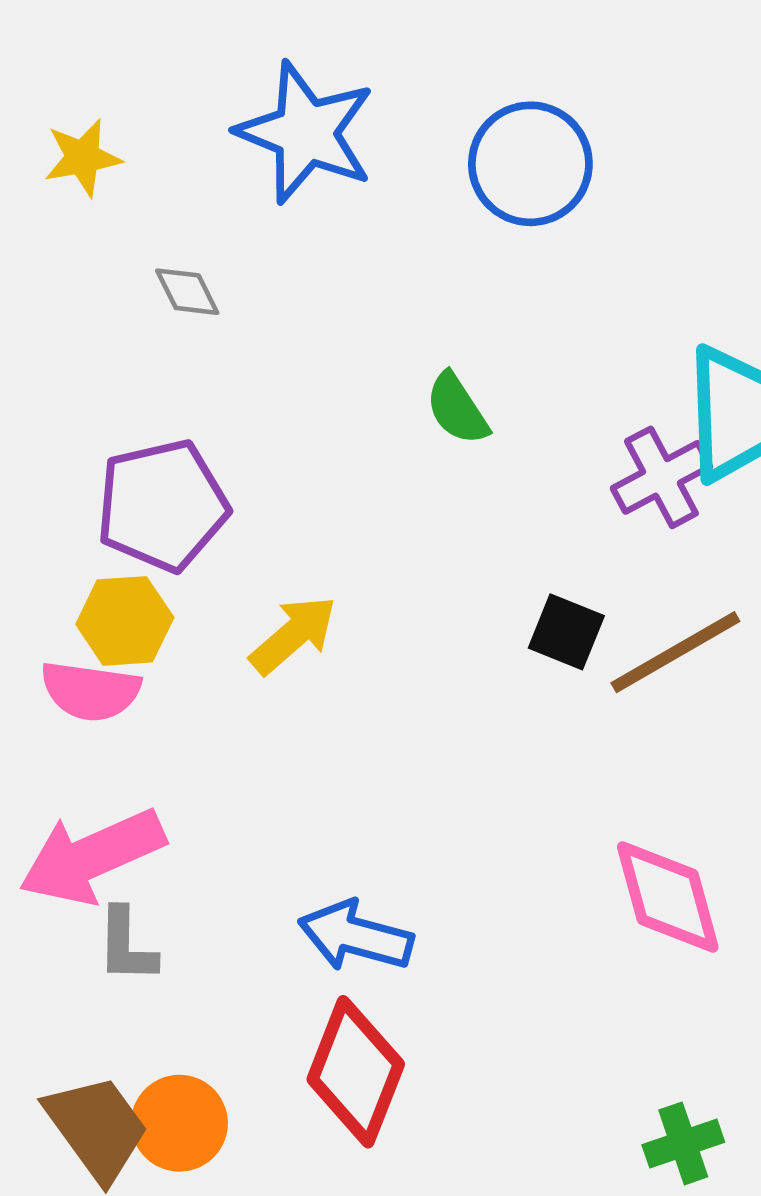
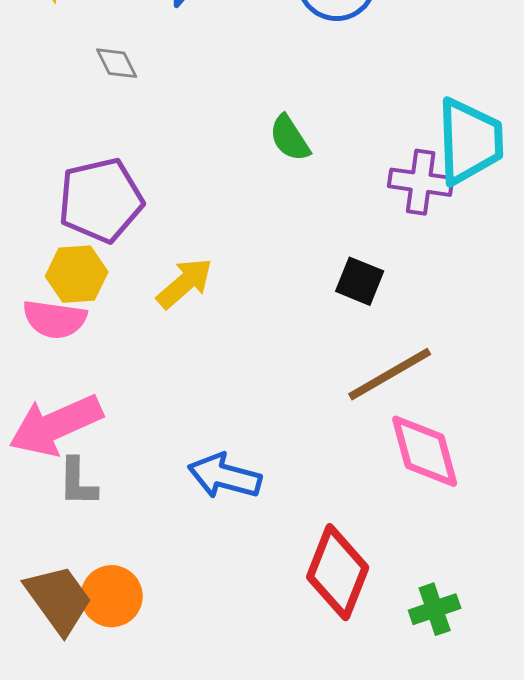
purple cross: (661, 477) -> (421, 182), turned 36
brown line: (675, 652) -> (390, 374), moved
red diamond: (356, 1072) -> (338, 572), moved

